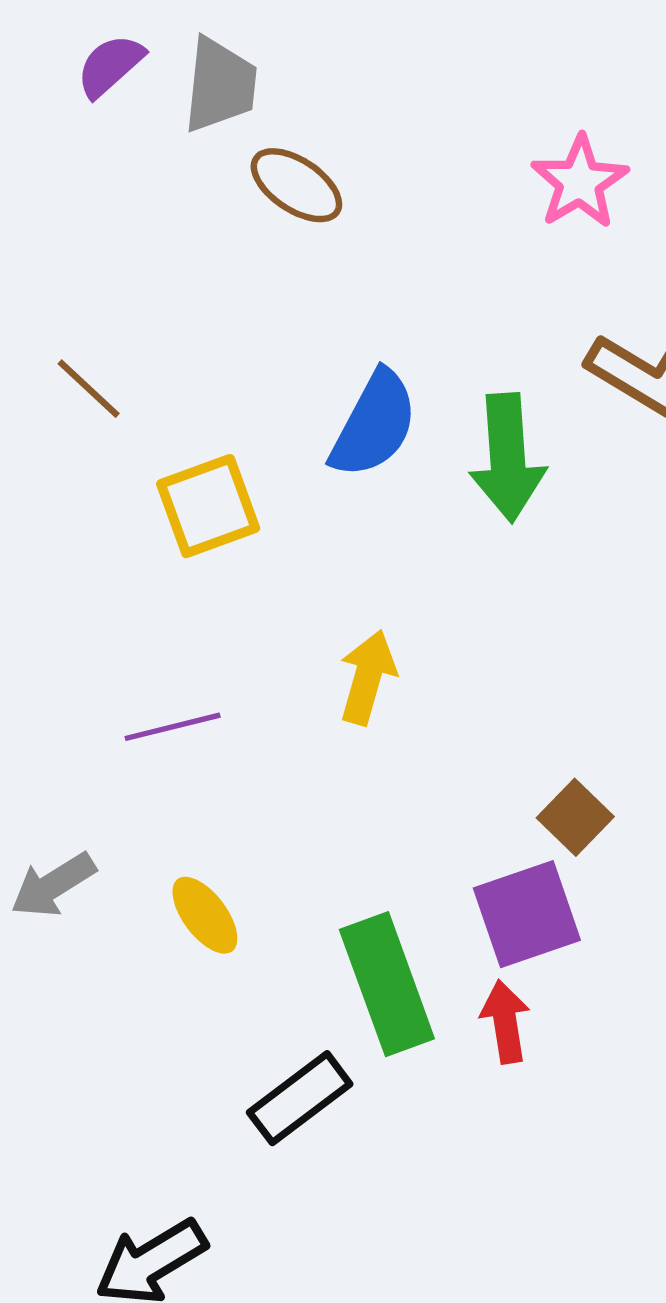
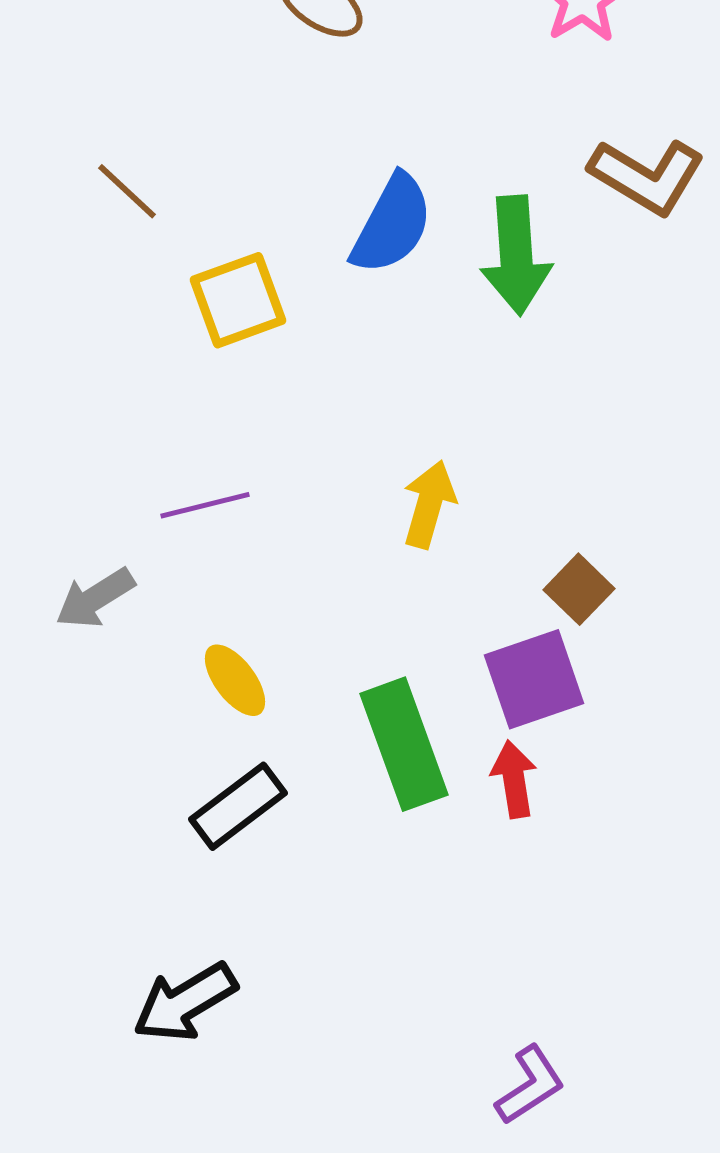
yellow arrow: (367, 677) -> (429, 504), moved
gray arrow: (53, 885) -> (95, 598), moved
black rectangle: (300, 1098) -> (238, 806), moved

